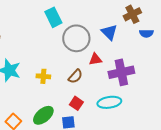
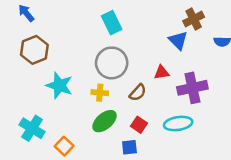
brown cross: (132, 14) -> (194, 19), moved
gray circle: (76, 38) -> (112, 63), moved
green ellipse: (43, 115) -> (105, 121), moved

